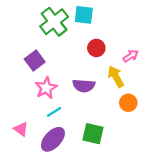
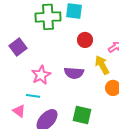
green cross: (54, 22) -> (48, 17), turned 35
purple square: (35, 61) -> (18, 47), moved
cyan line: (54, 112) -> (33, 96), moved, turned 40

